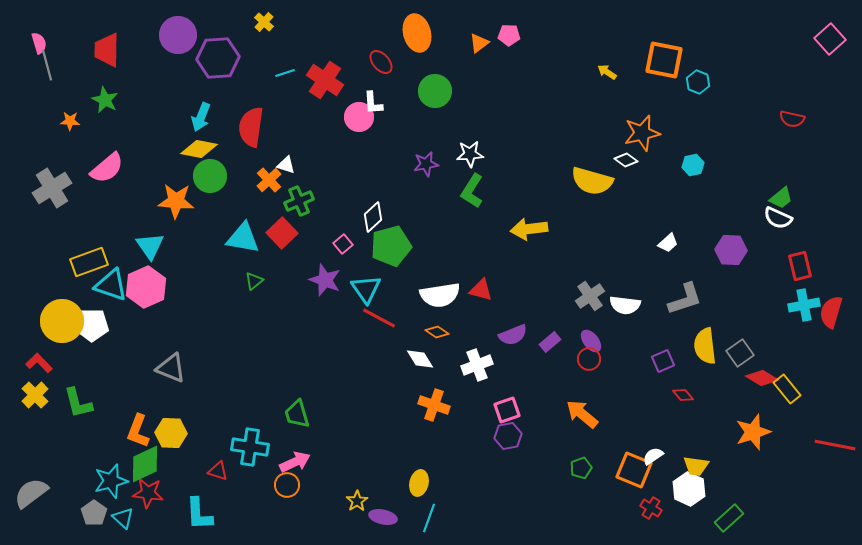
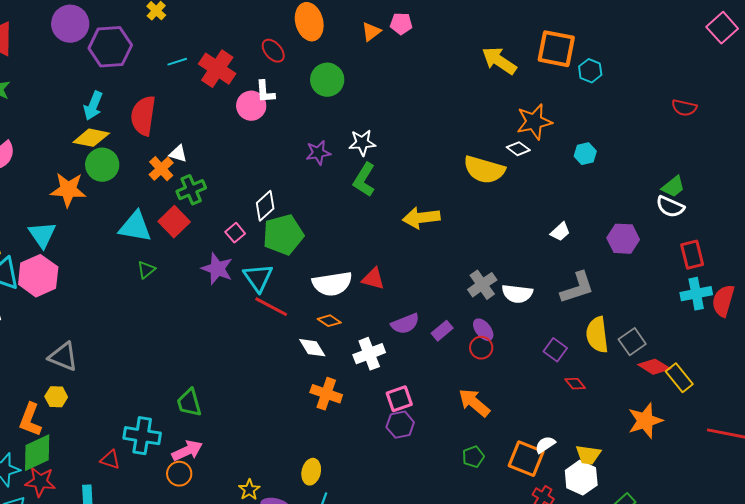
yellow arrow: (607, 72) -> (499, 61), size x1.8
purple square: (663, 361) -> (555, 350), turned -30
yellow hexagon: (171, 433) -> (56, 397), moved, size x0.7

